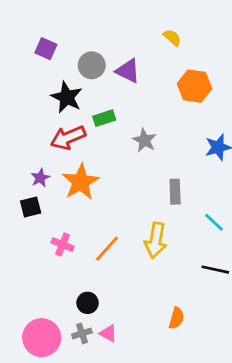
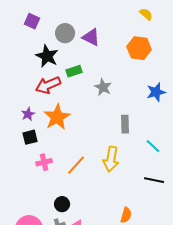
yellow semicircle: (172, 38) -> (146, 14), moved
black square: (31, 207) -> (30, 137), moved
pink cross: (63, 245) -> (44, 162), turned -35

